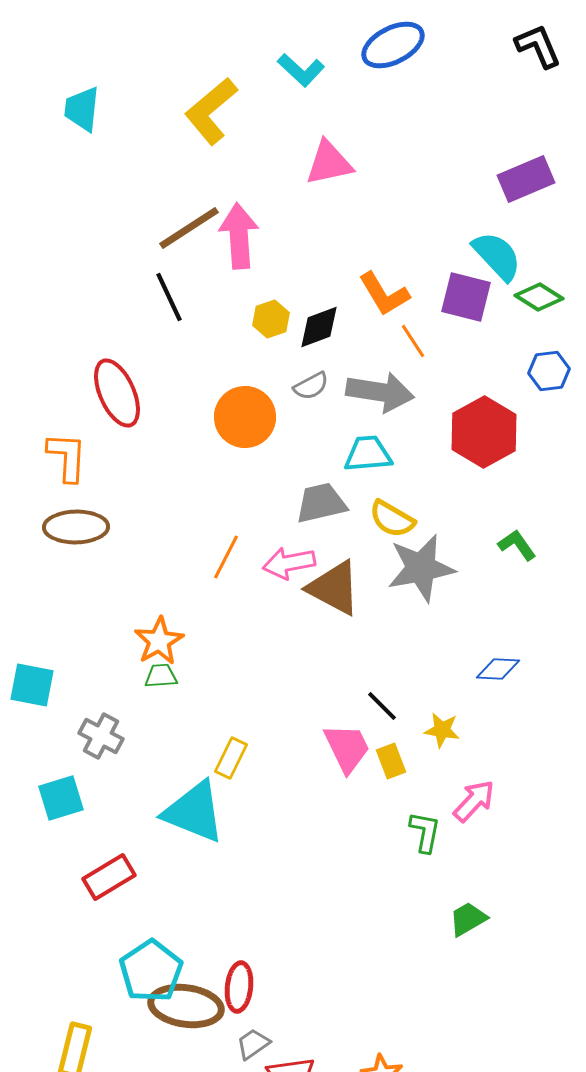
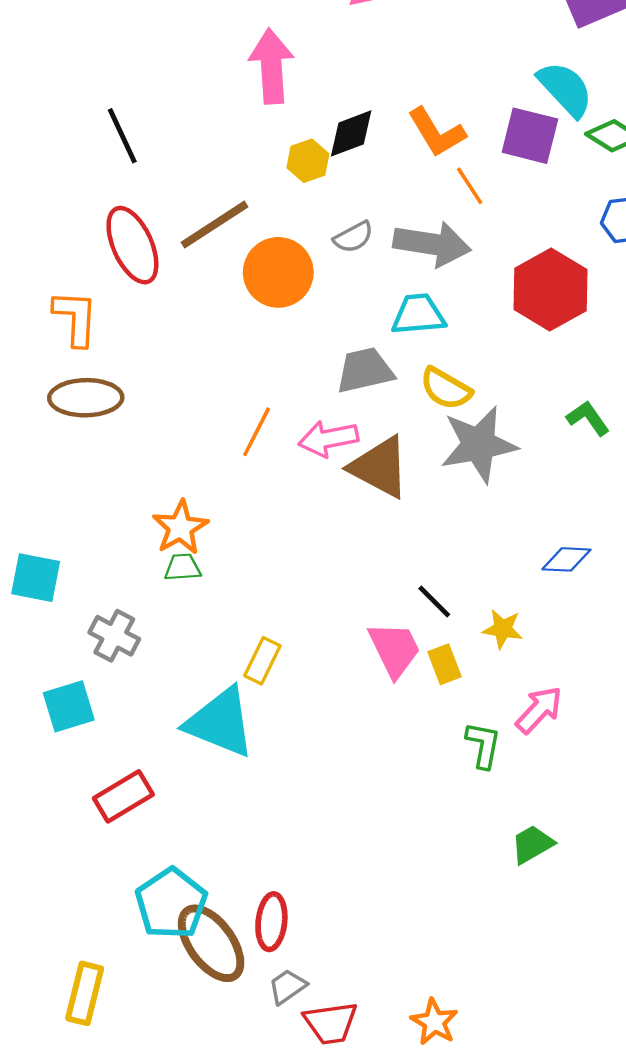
brown line: (189, 228) -> (214, 225), moved
black line: (169, 297) -> (122, 136), moved
black diamond: (319, 327) -> (351, 133), moved
brown ellipse: (186, 1006) -> (211, 943), turned 46

